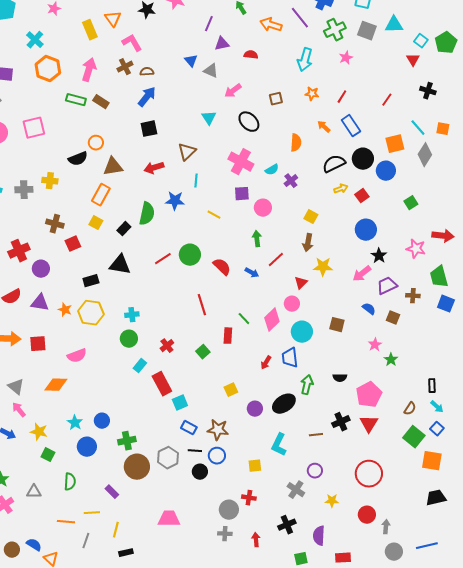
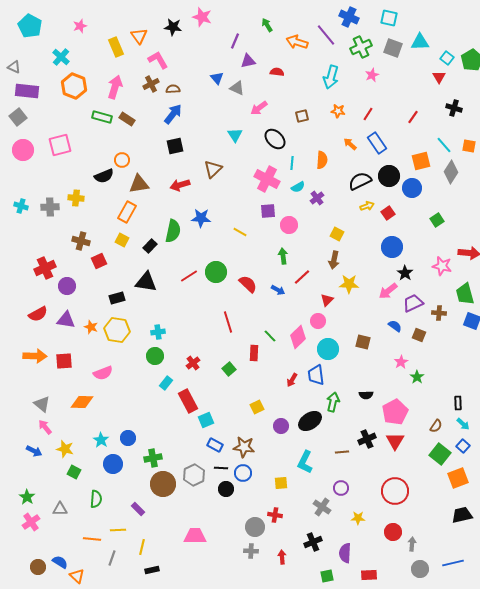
cyan line: (196, 181) -> (292, 163), moved
orange square: (432, 461) -> (458, 478), turned -30

